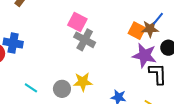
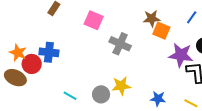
pink square: (77, 22) -> (94, 20), moved
brown star: (150, 29) -> (152, 18), moved
orange square: (137, 31) -> (161, 31), moved

